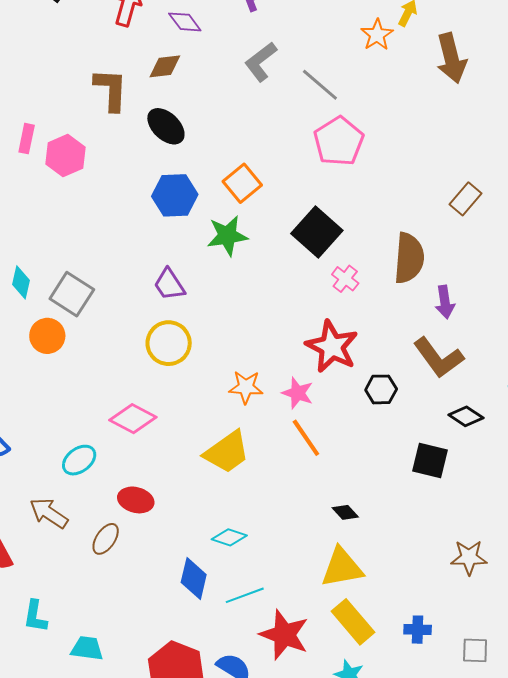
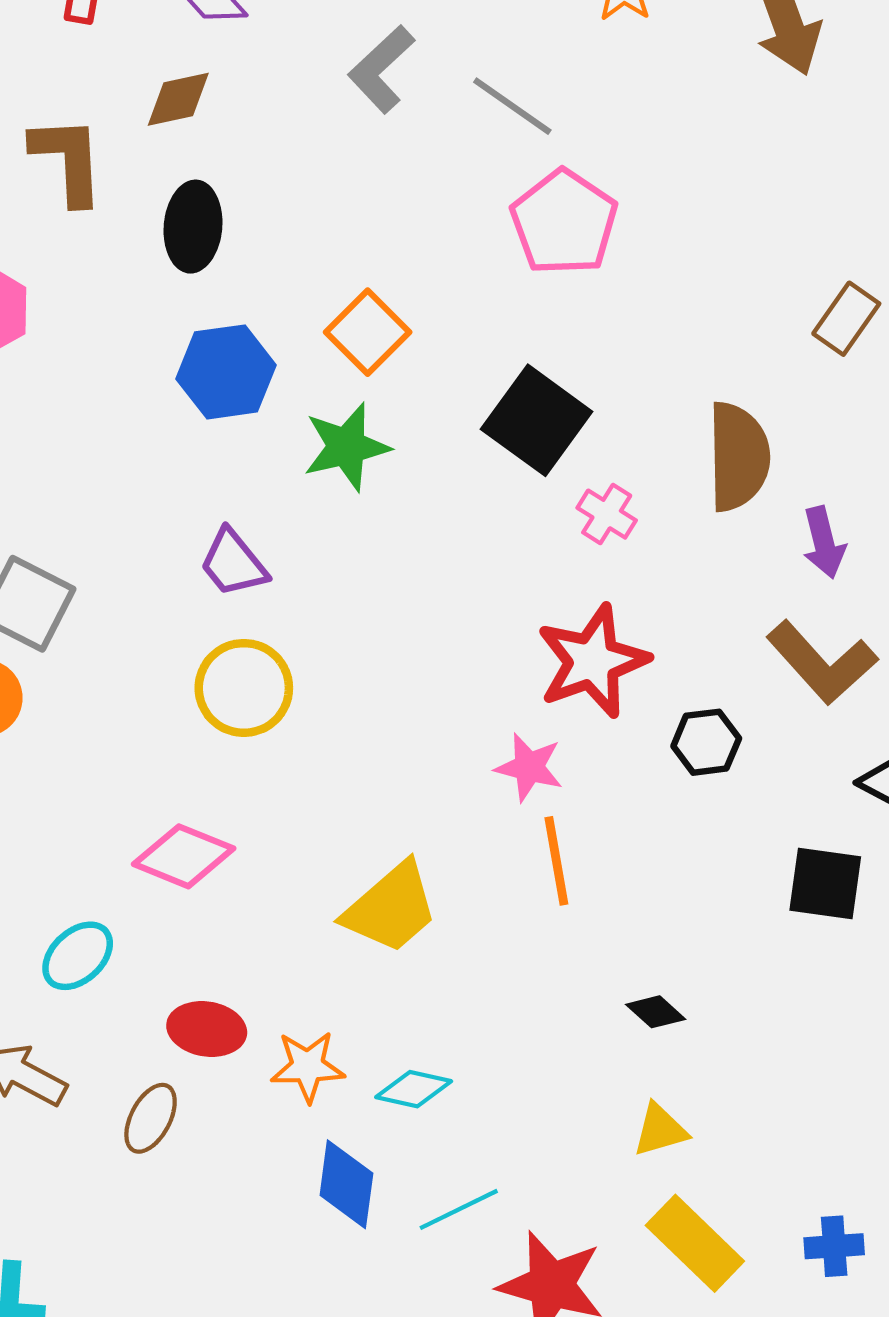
black ellipse: (166, 126) -> (193, 227), turned 57
red star: (332, 347) -> (593, 661), turned 30
orange star: (246, 387) -> (308, 1066), moved
orange line: (306, 438) -> (556, 861), turned 30
yellow triangle: (342, 568) -> (660, 1130), size x0.6

